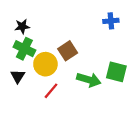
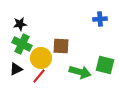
brown square: (68, 51) -> (61, 46), turned 36
black triangle: (18, 76) -> (16, 69), turned 32
red line: (51, 91) -> (39, 76), moved

